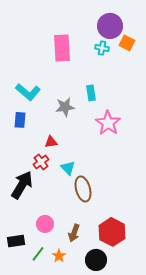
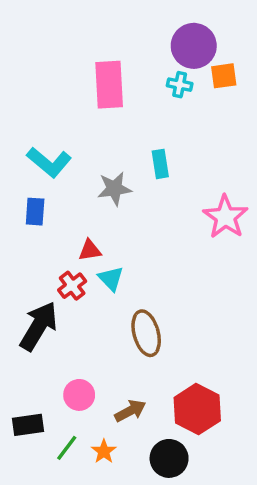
orange square: (127, 43) -> (224, 76), turned -35
pink star: (108, 123) -> (225, 217), moved
cyan triangle: (68, 168) -> (111, 279), moved
brown arrow: (74, 233) -> (130, 411), turned -138

